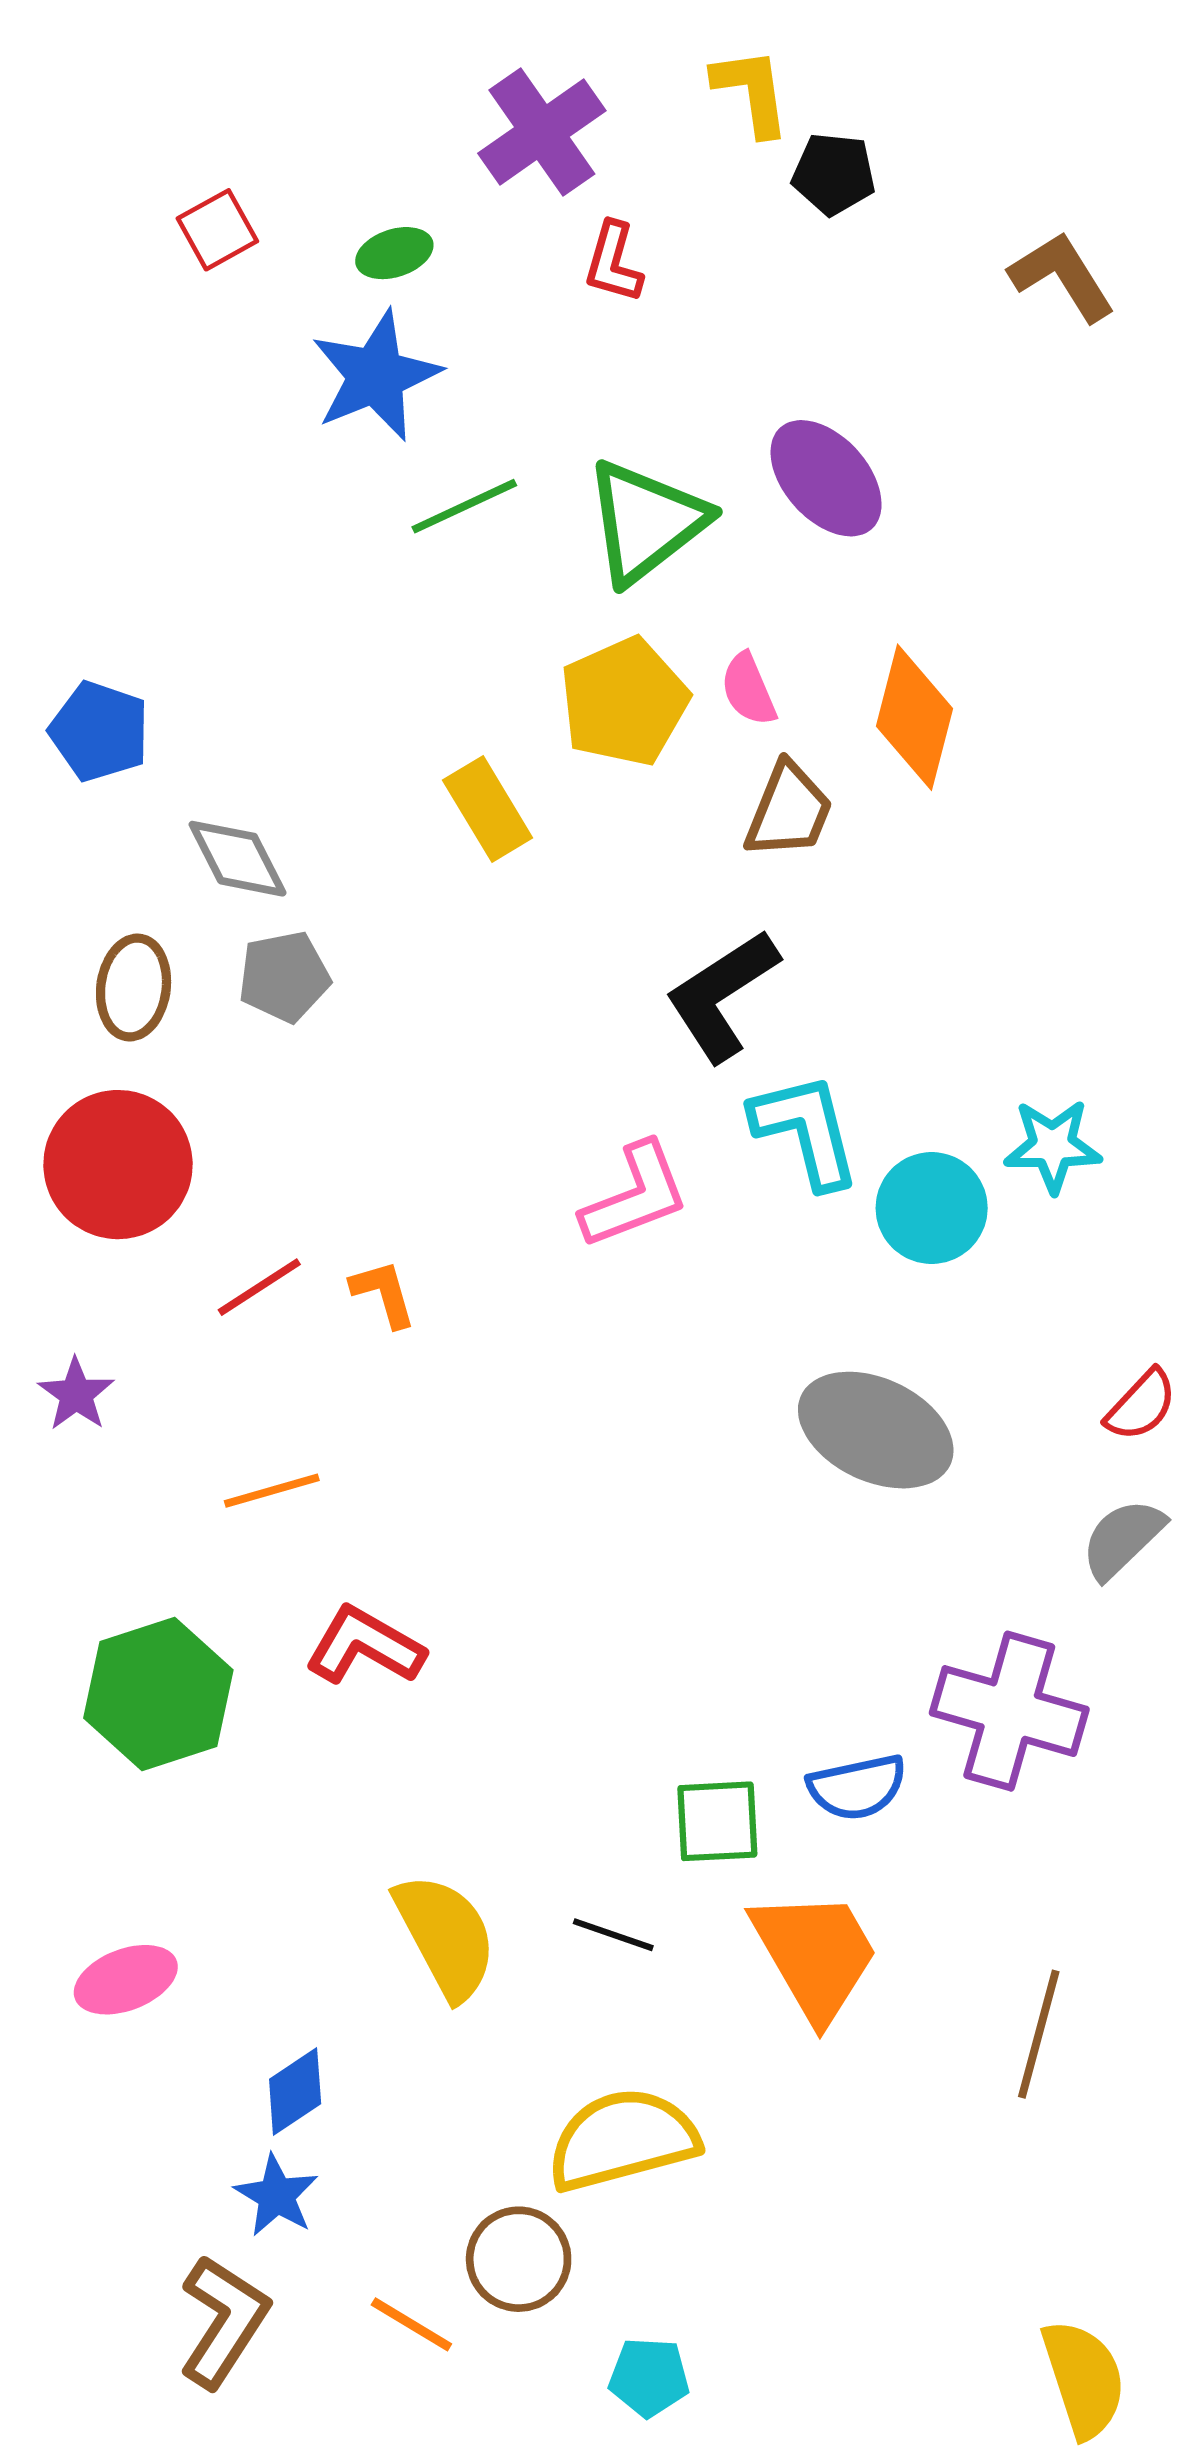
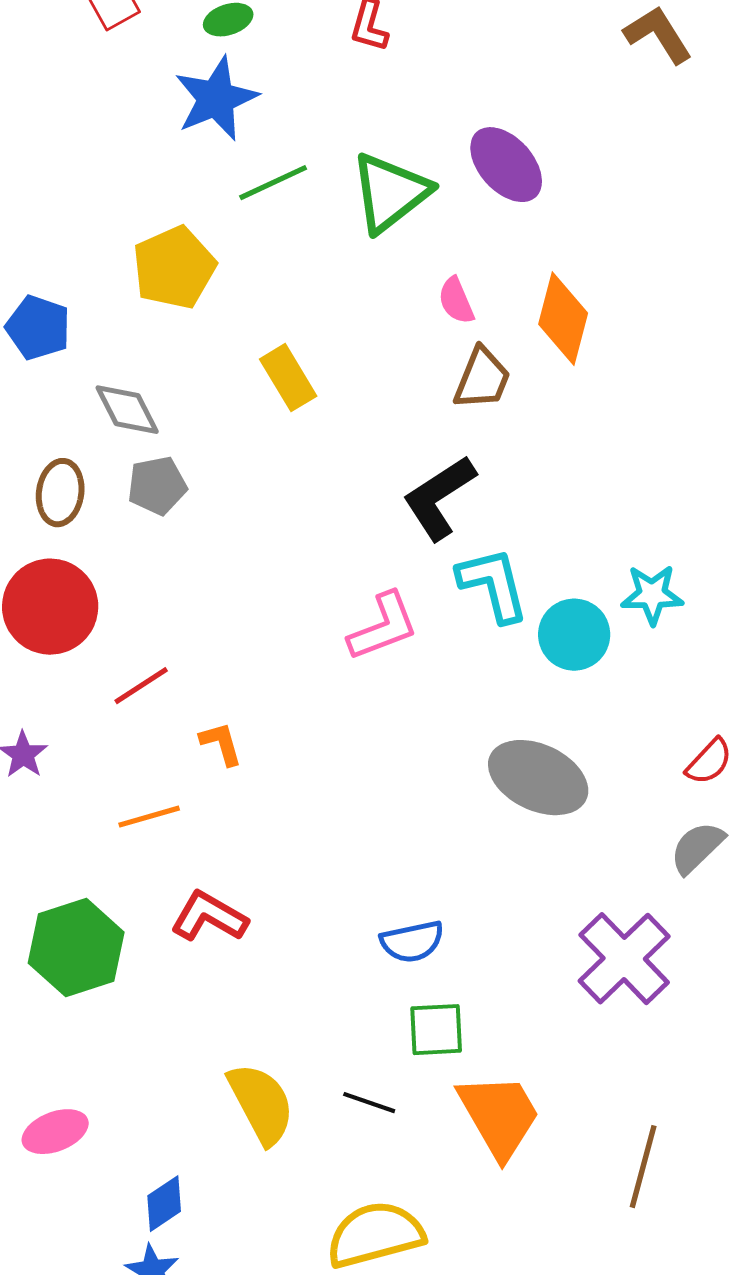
yellow pentagon: (624, 702) -> (174, 268), moved
orange L-shape: (384, 1293) -> (221, 744), moved
purple cross: (1009, 1711) -> (624, 959), turned 30
blue semicircle: (857, 1787) -> (412, 942), moved

